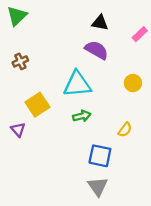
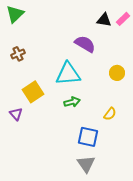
black triangle: (100, 23) -> (104, 20), moved
pink rectangle: (140, 34) -> (123, 19), moved

